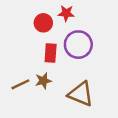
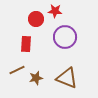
red rectangle: (51, 53) -> (26, 44), moved
brown star: (43, 81) -> (36, 78), moved

